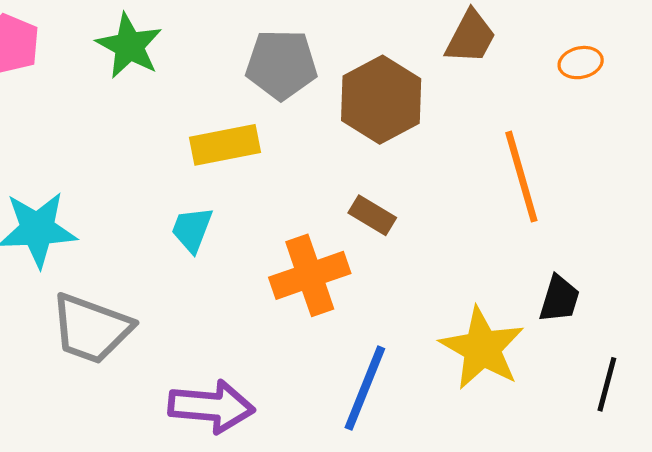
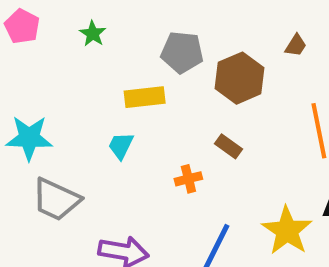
brown trapezoid: (471, 37) -> (296, 45), size x0.7
green star: (129, 46) -> (93, 34), size x0.7
orange cross: (310, 275) -> (188, 179), size x0.6

